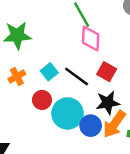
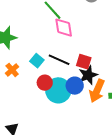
red square: (107, 72) -> (84, 62), moved
red circle: (42, 100) -> (45, 83), moved
blue circle: (91, 126) -> (75, 86), moved

